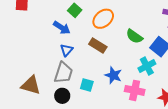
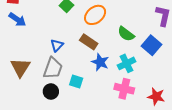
blue arrow: (62, 28) -> (17, 19), moved
cyan cross: (147, 66) -> (127, 63), moved
blue star: (113, 75) -> (100, 62), moved
brown triangle: (31, 85) -> (20, 68), moved, turned 45

